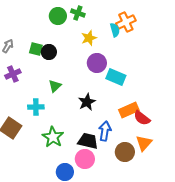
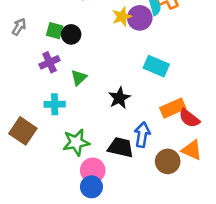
purple circle: (97, 63) -> (140, 18), moved
purple cross: (13, 74) -> (50, 62), moved
green star: (53, 137) -> (76, 142), turned 30
orange triangle: (144, 143) -> (192, 150), turned -48
pink circle: (85, 159) -> (93, 170), moved

